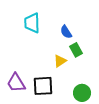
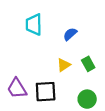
blue semicircle: (66, 32) -> (70, 34), turned 80
green rectangle: (76, 50) -> (88, 64), moved

